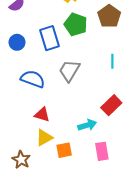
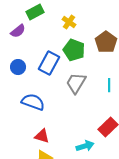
blue rectangle: (49, 38) -> (49, 63), turned 45
gray trapezoid: (69, 71) -> (76, 83), moved

